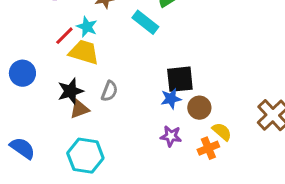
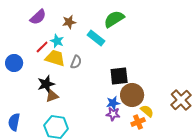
blue circle: (22, 73) -> (14, 63), moved
gray semicircle: (109, 91) -> (76, 62), moved
blue star: (171, 99) -> (113, 103), moved
brown circle: (199, 108) -> (132, 95), size x1.5
blue semicircle: (22, 148) -> (14, 122), turned -114

